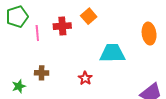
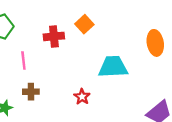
pink line: (37, 33) -> (23, 60), moved

